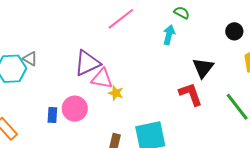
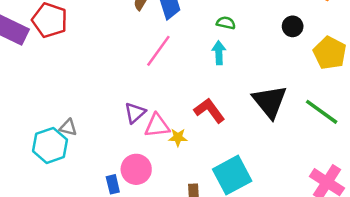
purple triangle: (87, 63) -> (135, 113), size x0.7
black triangle: (203, 68) -> (270, 102), moved, size x1.4
red L-shape: (191, 94) -> (209, 111), moved

